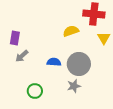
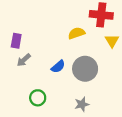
blue semicircle: (54, 62) -> (58, 67), turned 136
gray star: (74, 86) -> (82, 104), moved

